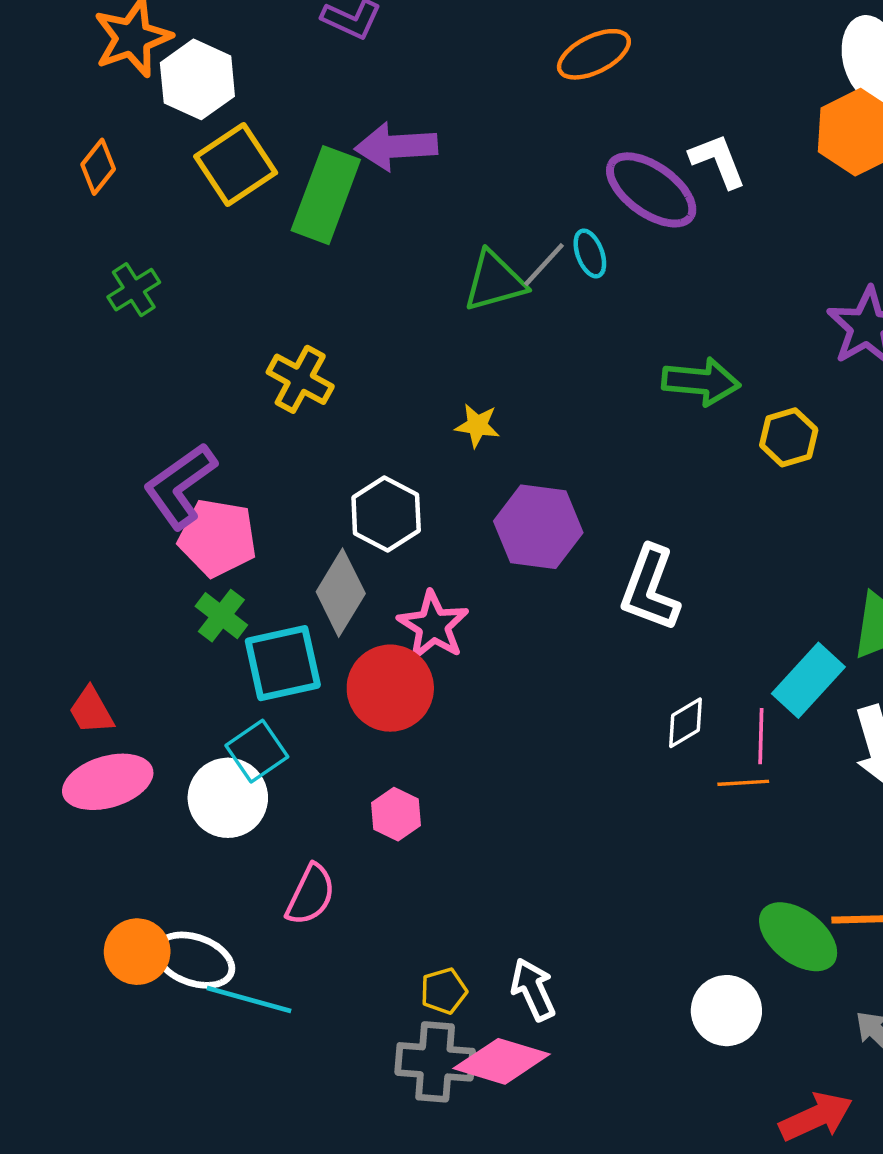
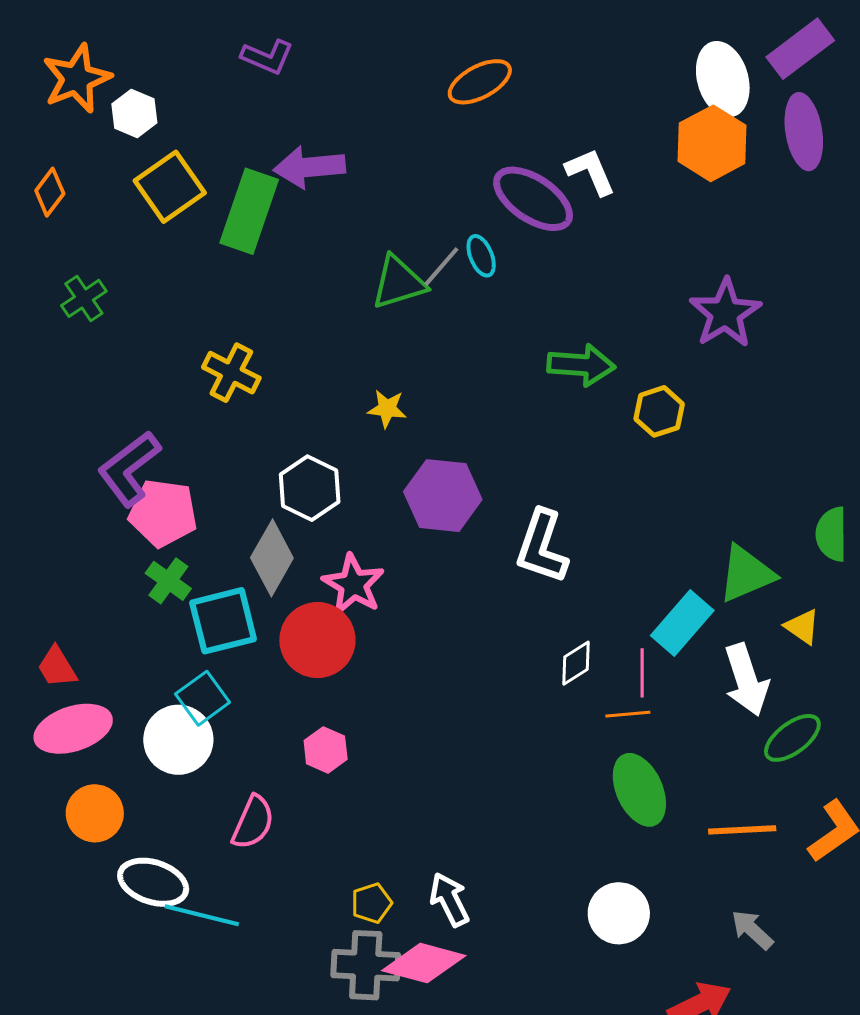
white hexagon: (197, 79) -> (134, 113), size x0.7
green ellipse: (798, 937) -> (639, 790), moved, turned 30
orange circle: (137, 952) -> (95, 813), moved

